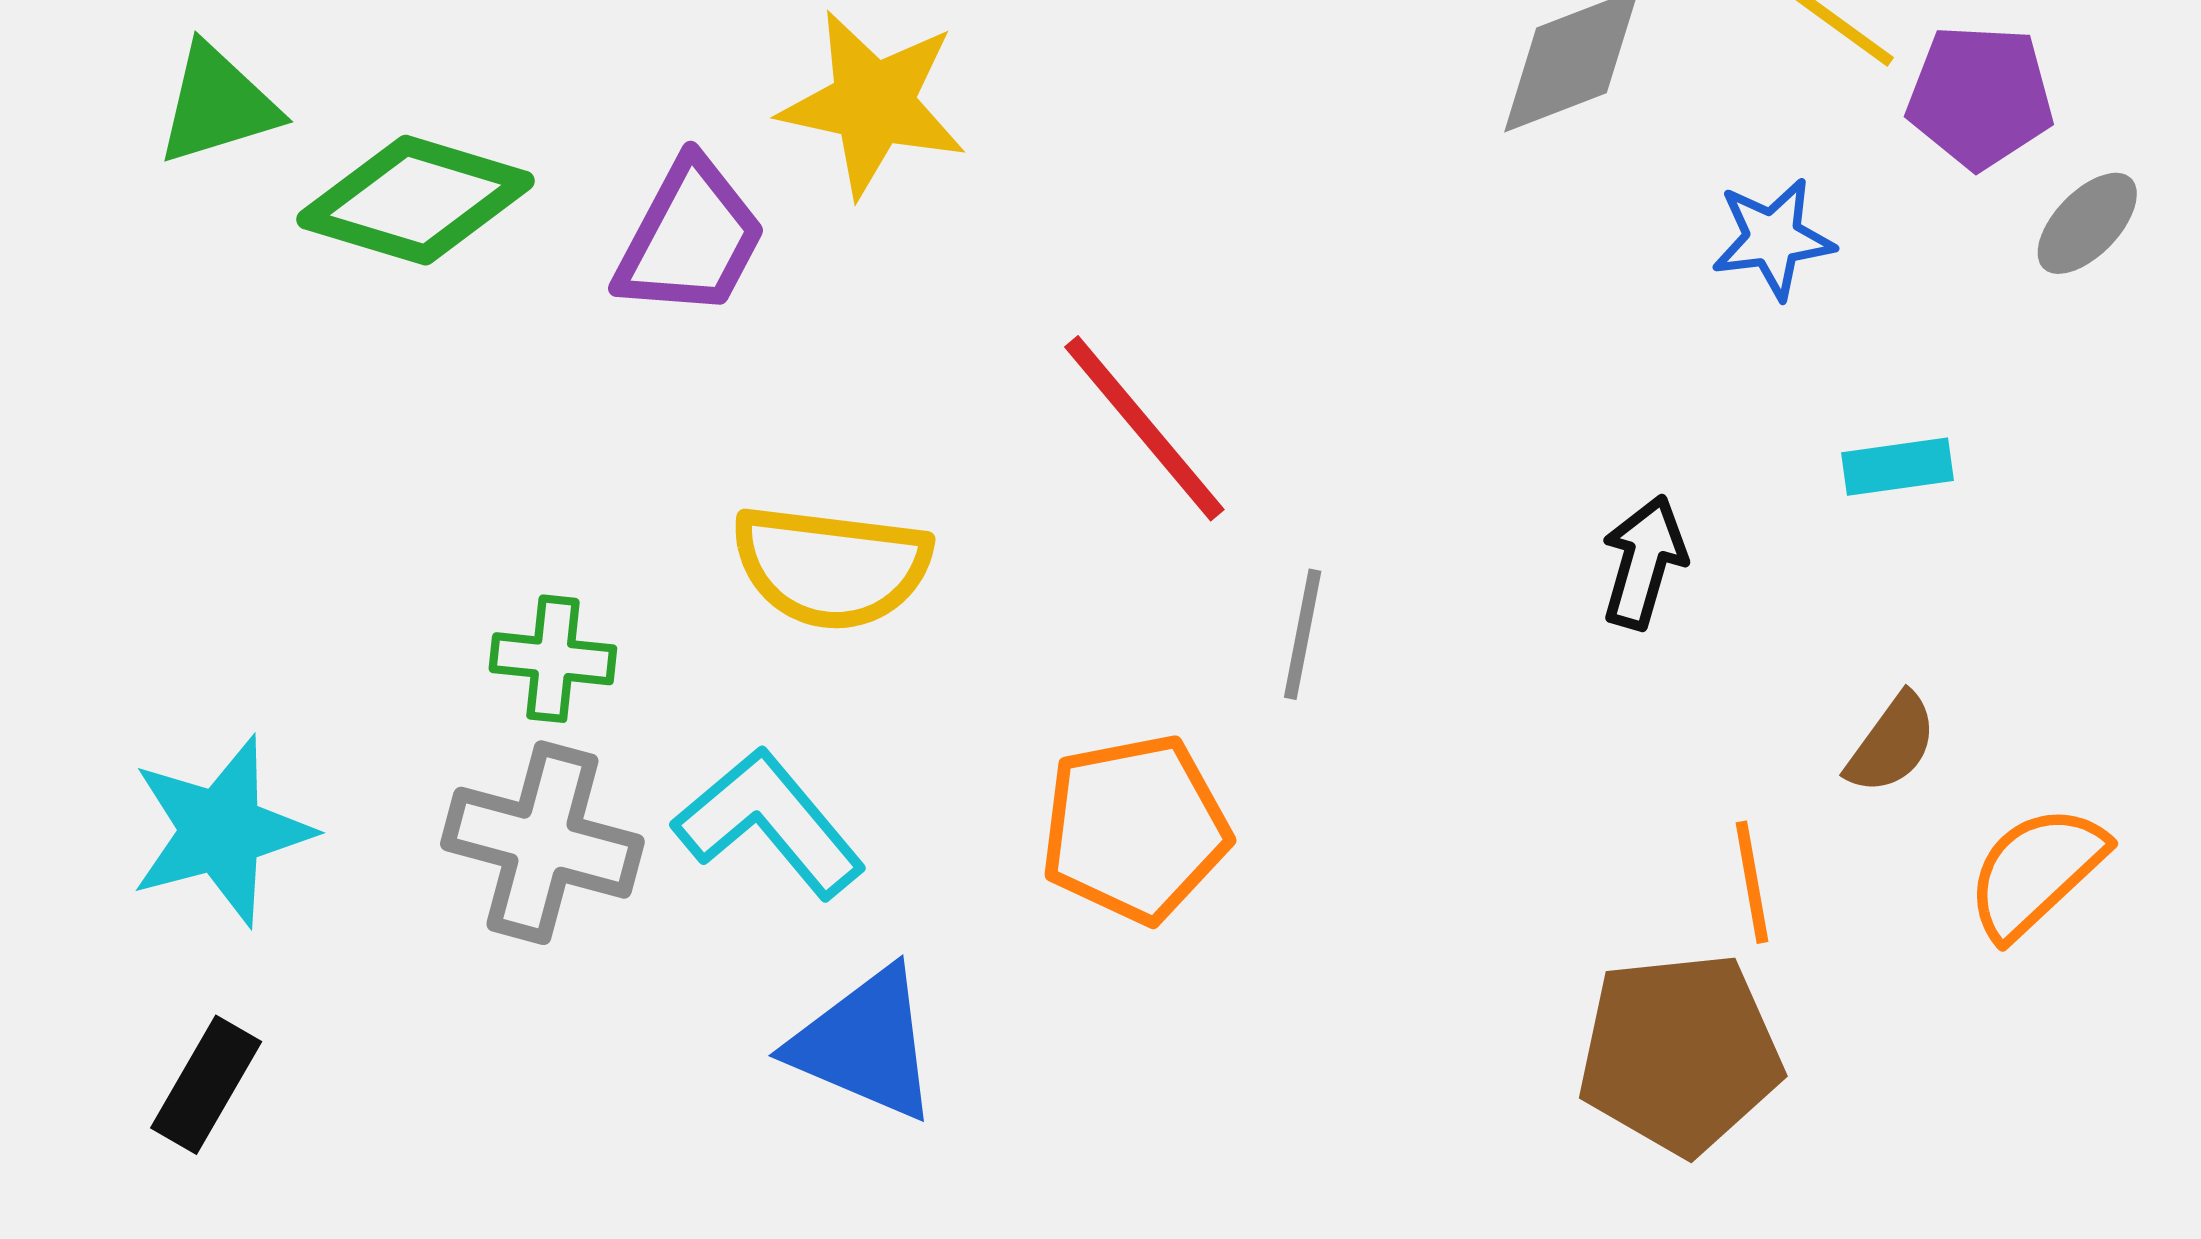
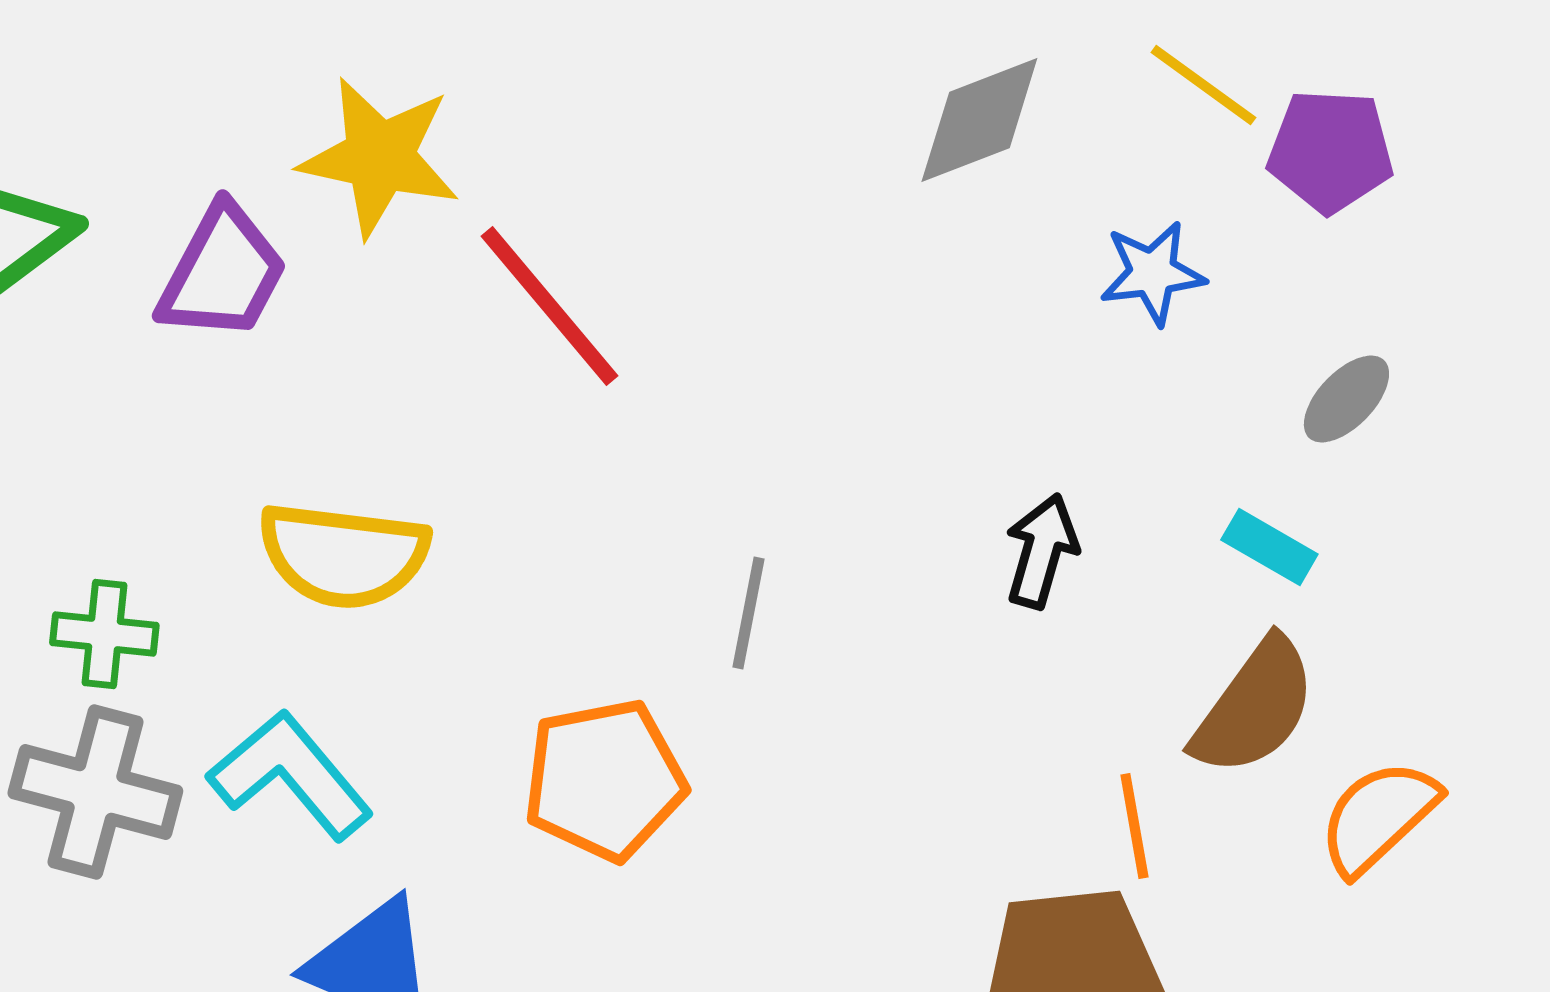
gray ellipse: (2087, 223) -> (1346, 399), moved
red line: (1144, 428) -> (549, 306), moved
cyan rectangle: (1897, 467) -> (1269, 547), moved, turned 38
brown semicircle: (1892, 744) -> (1254, 707), size x1.6

